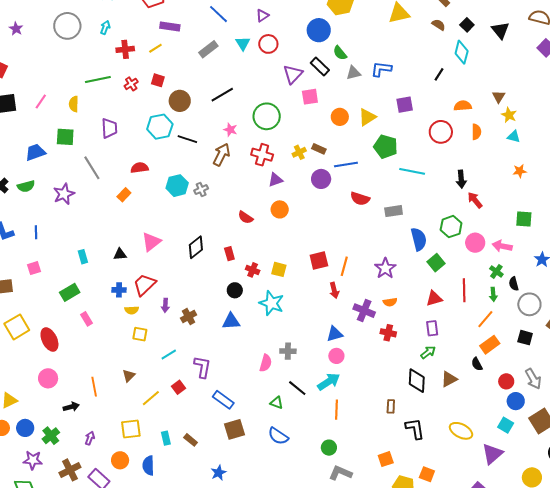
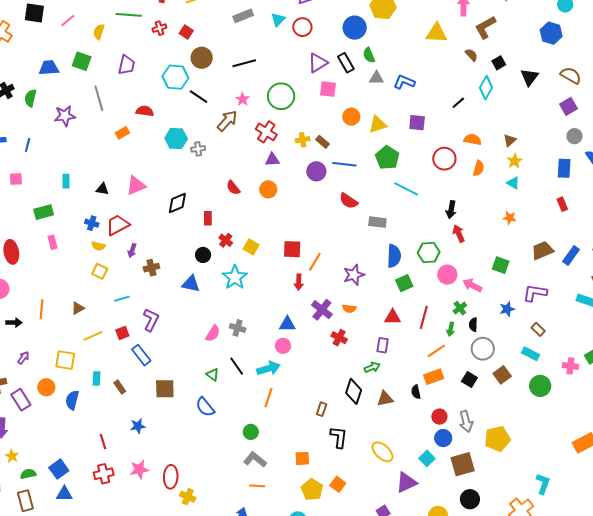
green semicircle: (26, 186) -> (30, 98), turned 102
blue rectangle: (223, 400) -> (141, 355), moved

